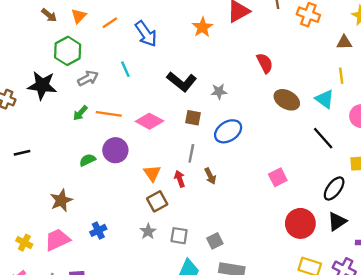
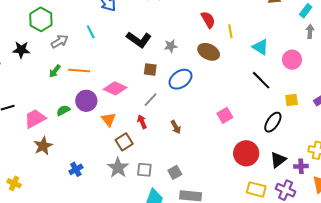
yellow line: (341, 76) -> (230, 31), moved
black star: (42, 85) -> (21, 50), size x0.7
brown ellipse: (287, 100) -> (209, 52), moved
pink diamond: (149, 121) -> (115, 88), moved
gray line: (191, 153) -> (151, 100), turned 35
orange triangle: (152, 173) -> (109, 119), moved
brown arrow: (210, 176) -> (176, 127), moved
black triangle: (337, 221) -> (278, 160), moved
gray star: (148, 231) -> (118, 168), size x1.5
pink trapezoid: (57, 240) -> (35, 119), moved

